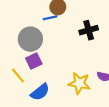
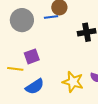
gray circle: (30, 39) -> (22, 20), moved
yellow line: (18, 76) -> (15, 69), turned -49

